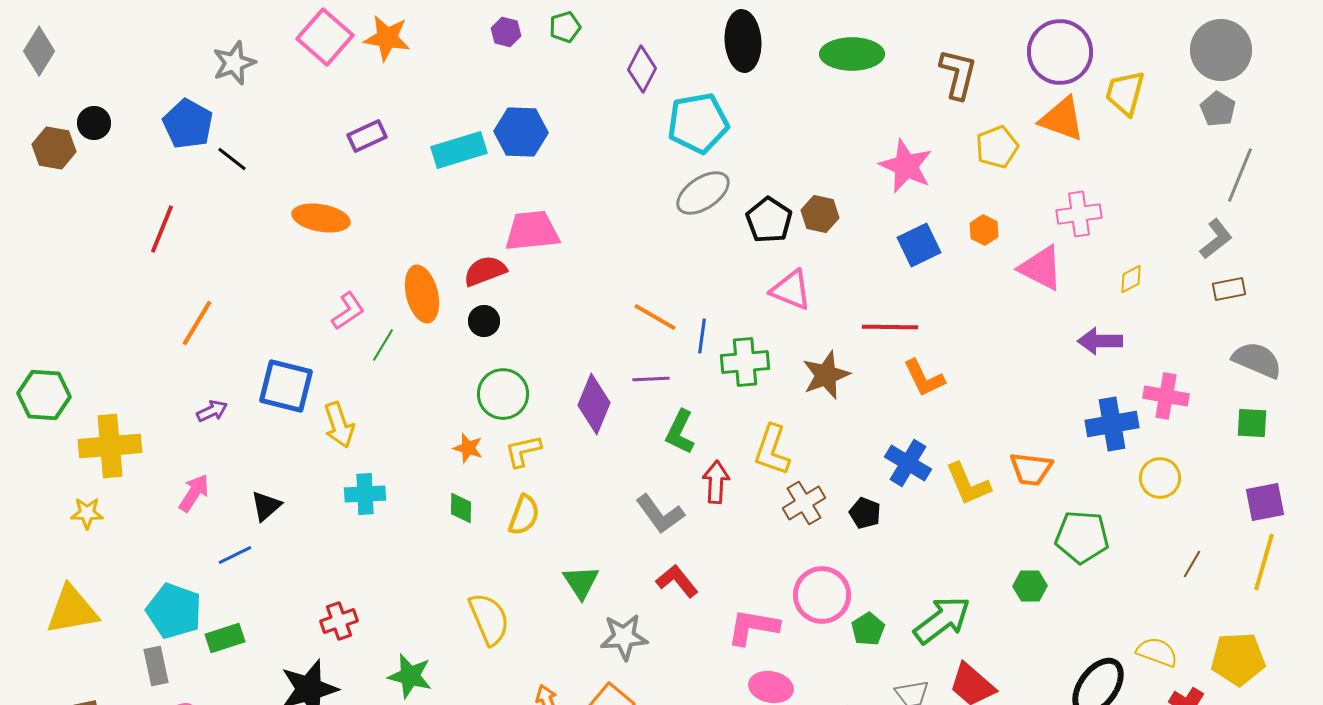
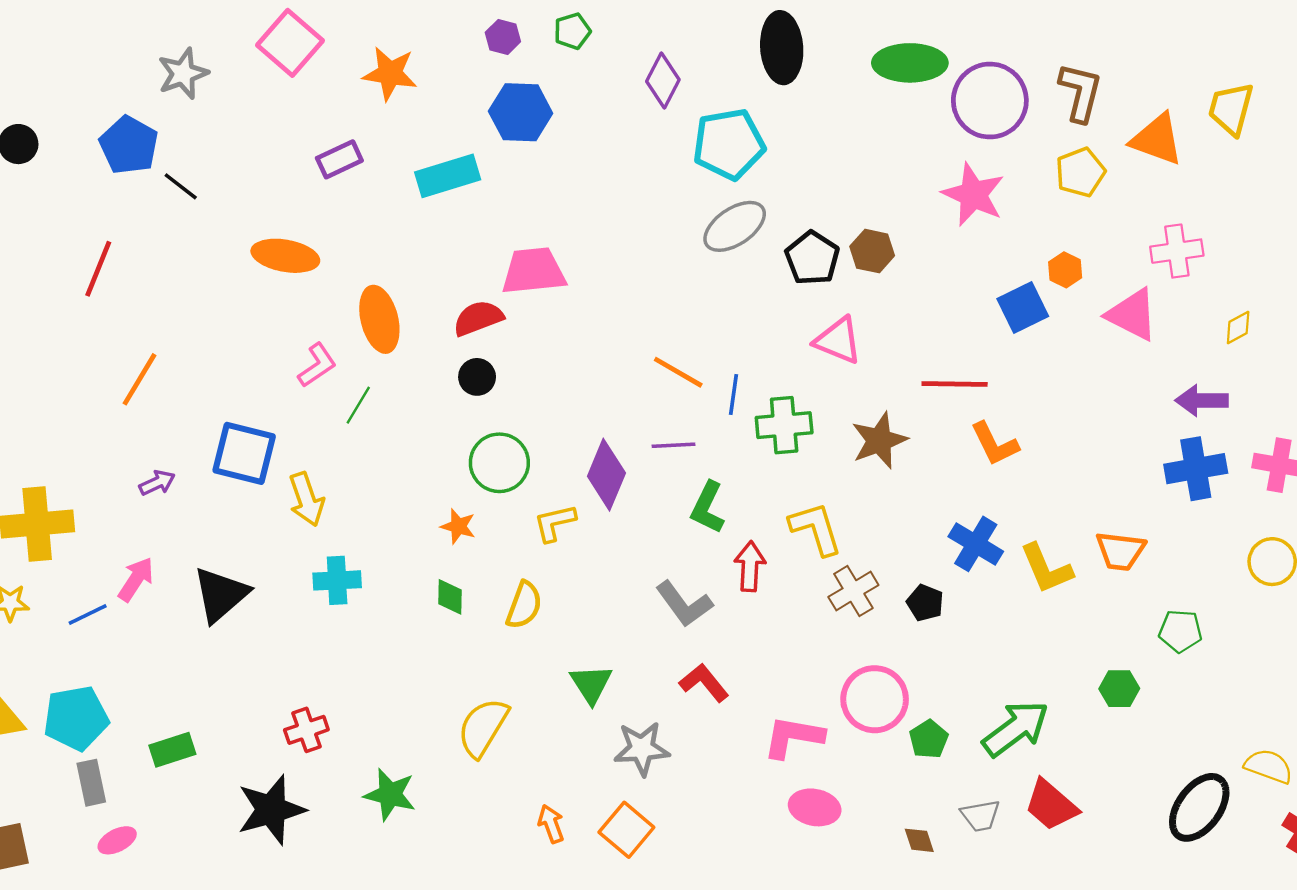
orange star: (387, 38) -> (390, 73), moved
purple circle: (1060, 52) -> (990, 101), moved
brown L-shape: (958, 74) -> (1080, 92), moved
blue hexagon: (521, 132) -> (521, 112), moved
blue square: (919, 245) -> (1023, 308), moved
orange ellipse: (422, 294) -> (379, 319), moved
blue cross: (1112, 424) -> (1196, 469), moved
yellow L-shape: (772, 450) -> (816, 529), turned 144
yellow L-shape: (523, 451) -> (555, 523), moved
black triangle: (266, 506) -> (221, 595), size x1.6
green pentagon: (1082, 537) -> (1180, 631), size x0.7
blue line: (235, 555) -> (88, 615), moved
cyan pentagon: (174, 611) -> (76, 718), moved, turned -30
yellow semicircle: (489, 619) -> (483, 727), turned -126

